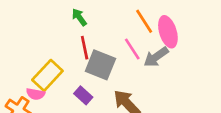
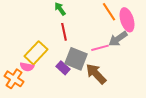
pink line: (132, 49) -> (100, 48), moved, turned -72
gray square: (100, 65) -> (76, 59), moved

